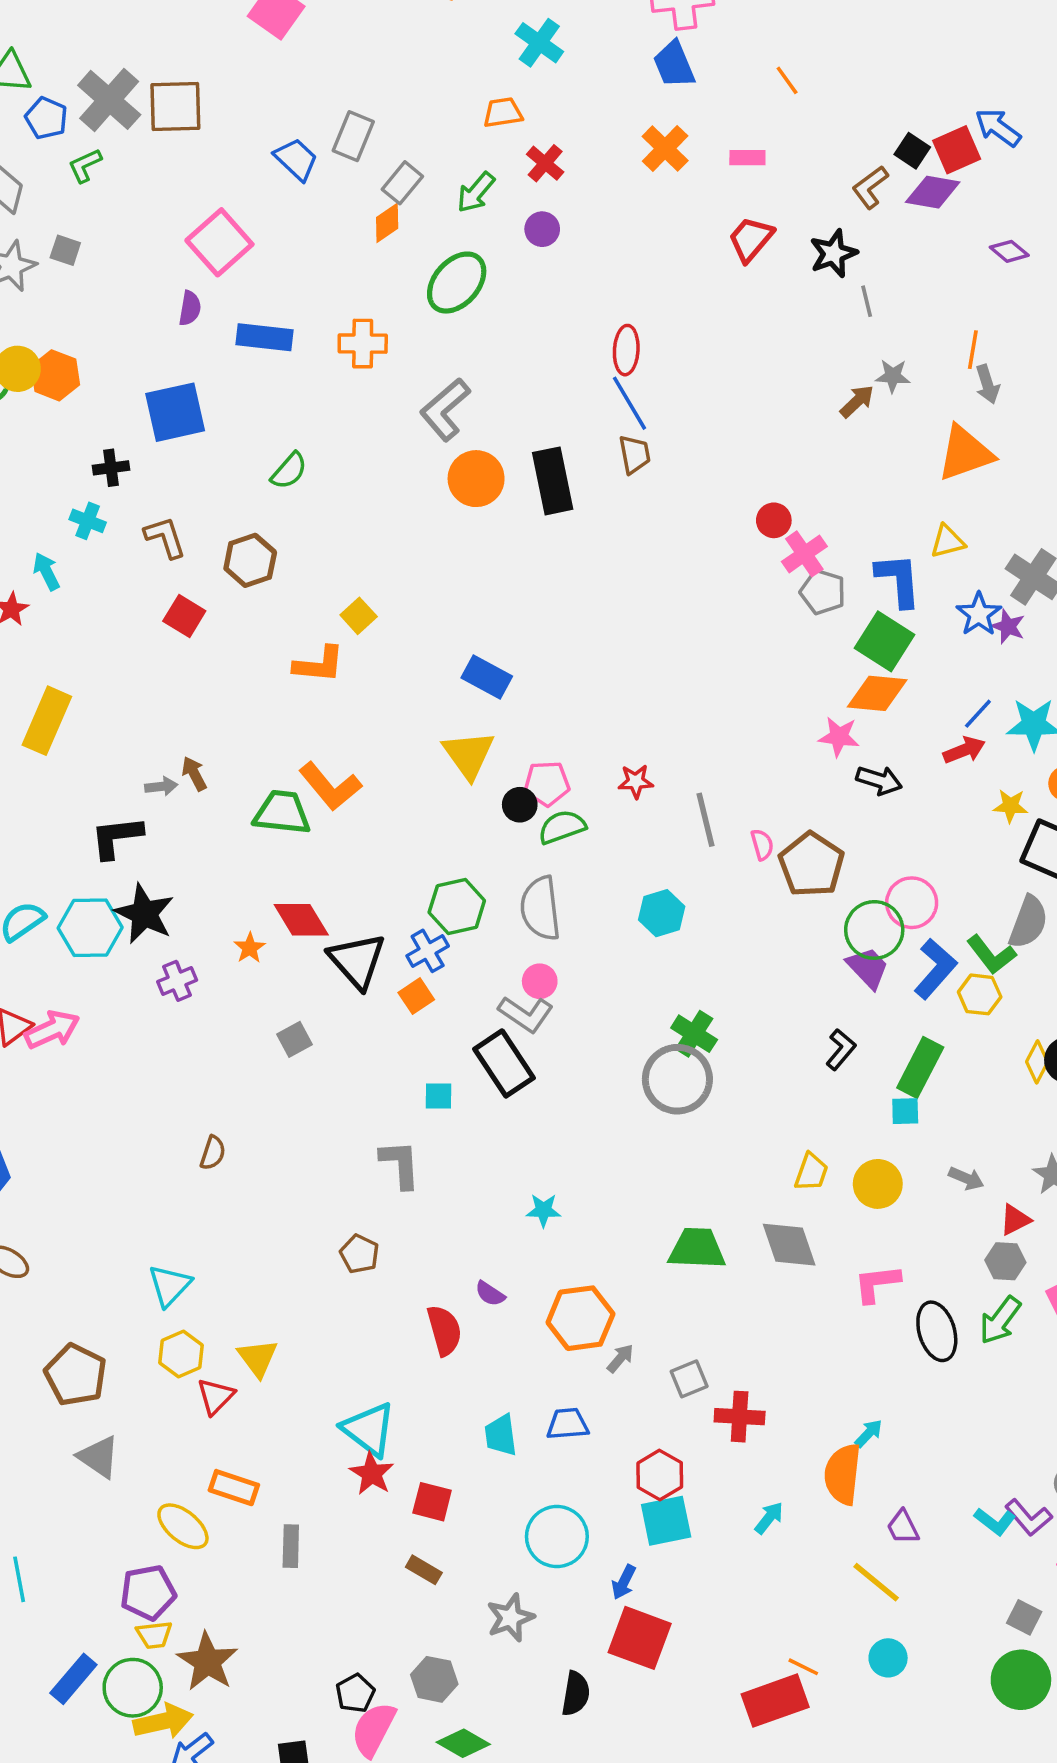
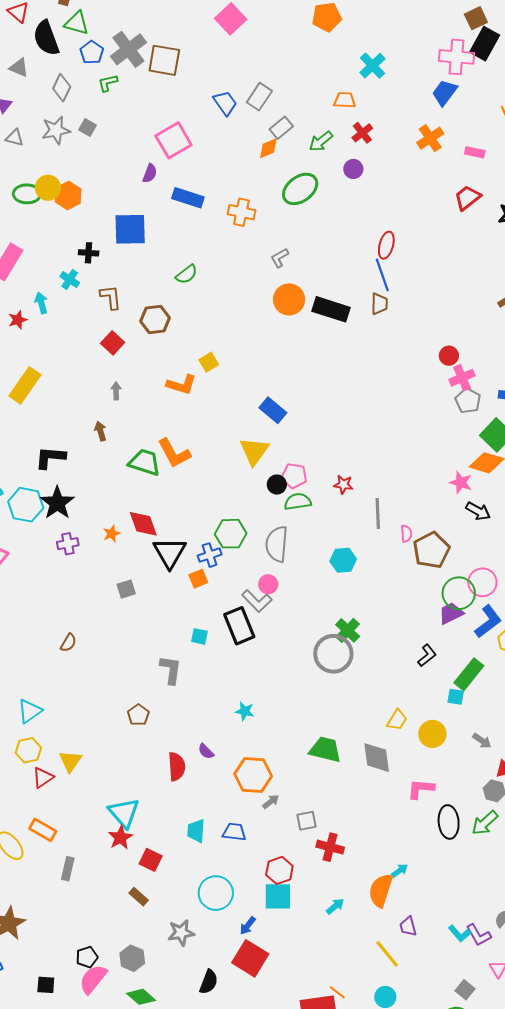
blue trapezoid: (674, 64) -> (445, 93), turned 48
gray L-shape: (445, 409) -> (280, 258), size x0.6
black rectangle: (553, 481) -> (331, 309), turned -72
gray arrow: (161, 786) -> (116, 391), moved, turned -96
purple trapezoid: (868, 968) -> (451, 613), turned -84

